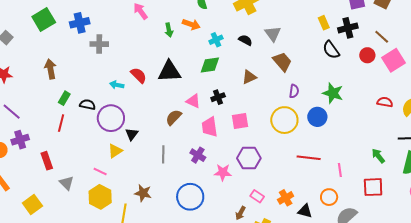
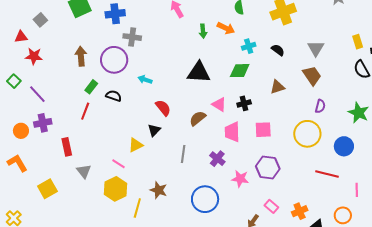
gray triangle: (273, 34) -> (316, 48), moved
red semicircle: (139, 75) -> (163, 108), moved
blue circle: (317, 117) -> (344, 146), moved
purple circle: (111, 118) -> (114, 60), moved

